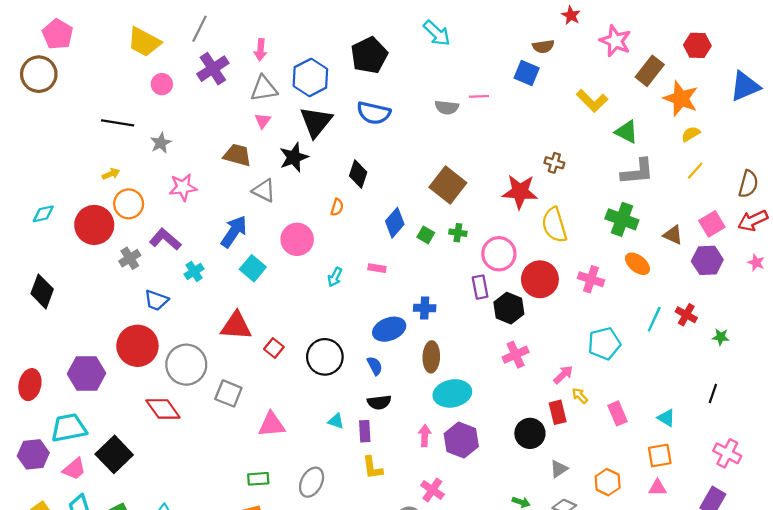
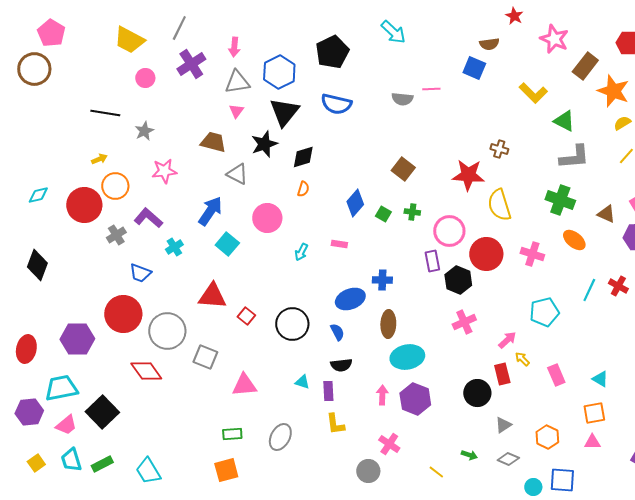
black diamond: (358, 174) -> (303, 157), moved, turned 55
brown square: (448, 185) -> (403, 169), size x0.7

